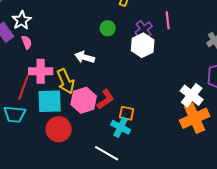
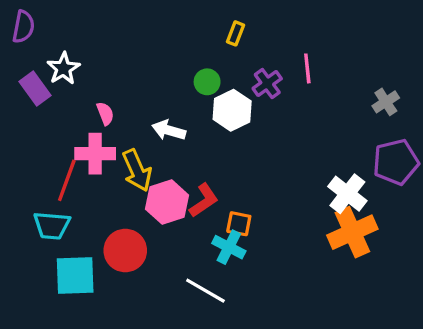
pink semicircle: (27, 42) -> (105, 114), moved
white hexagon: (143, 45) -> (232, 110), moved
cyan square: (50, 101) -> (75, 276), moved

